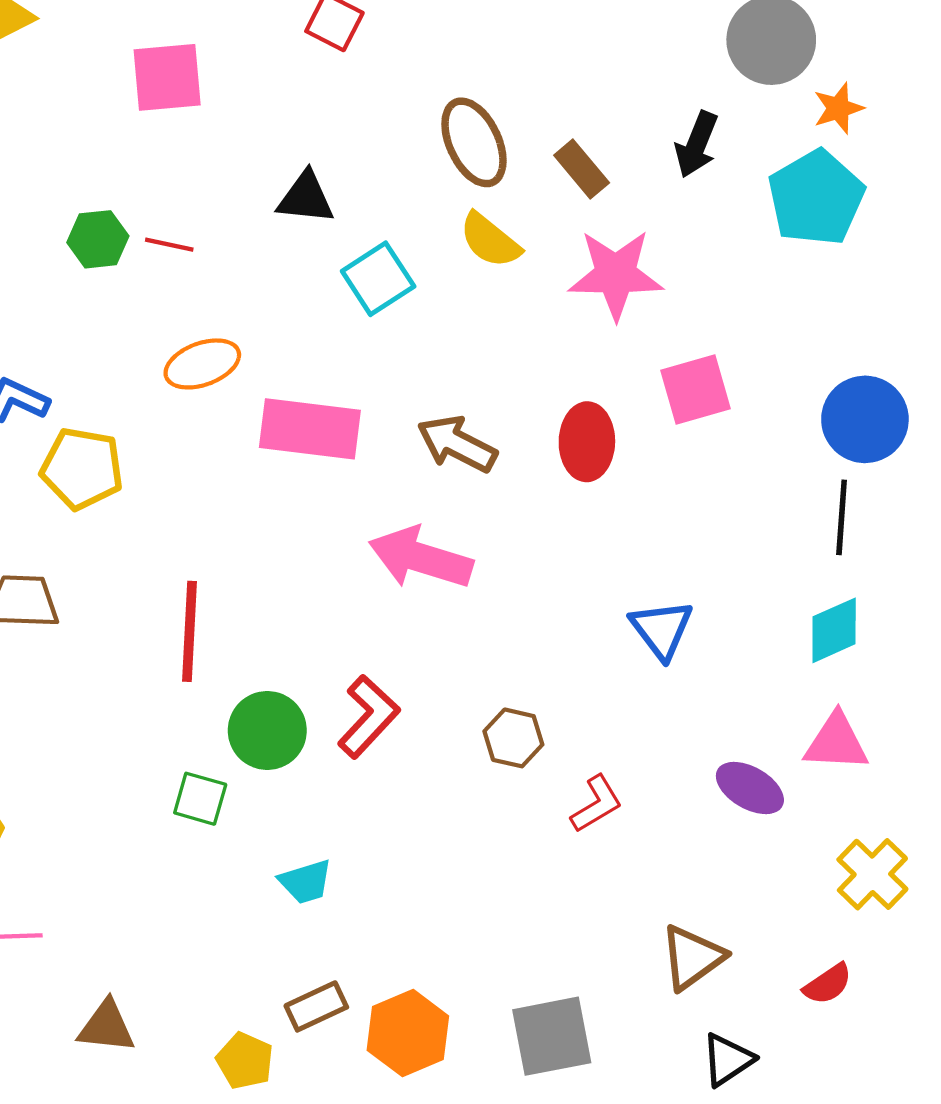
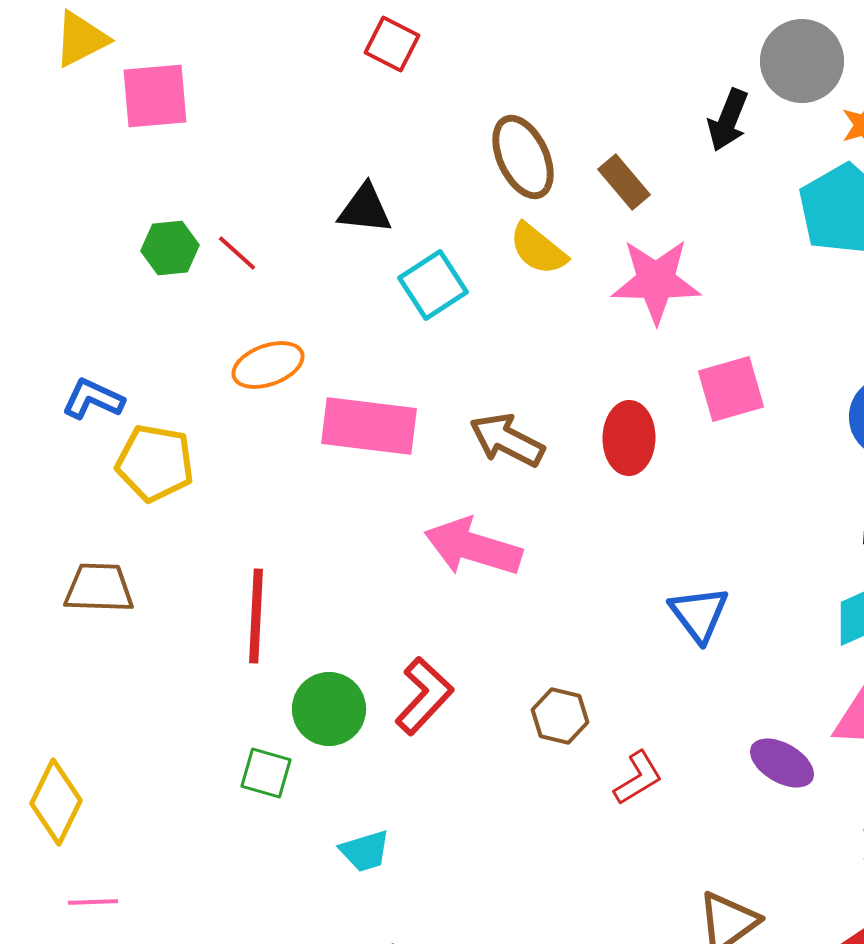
pink square: (167, 77) -> (155, 96), moved
black arrow: (697, 145) -> (728, 120), moved
red line: (169, 245) -> (237, 253), turned 30

